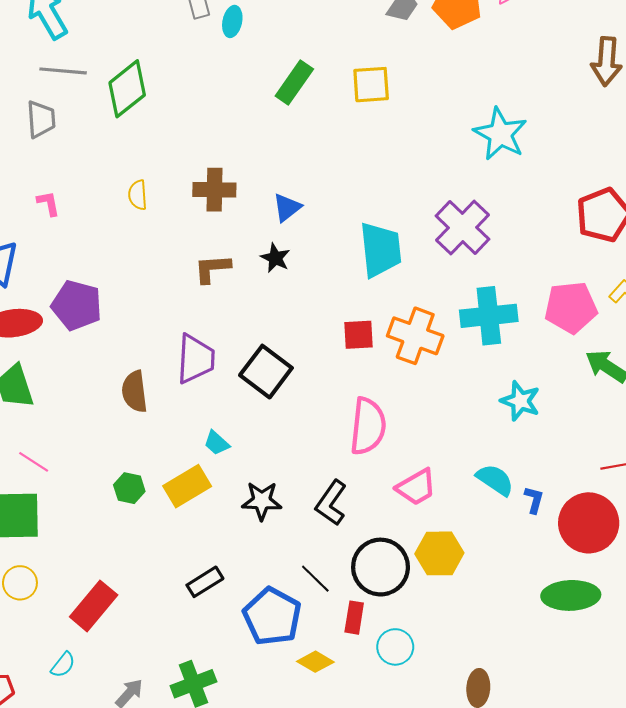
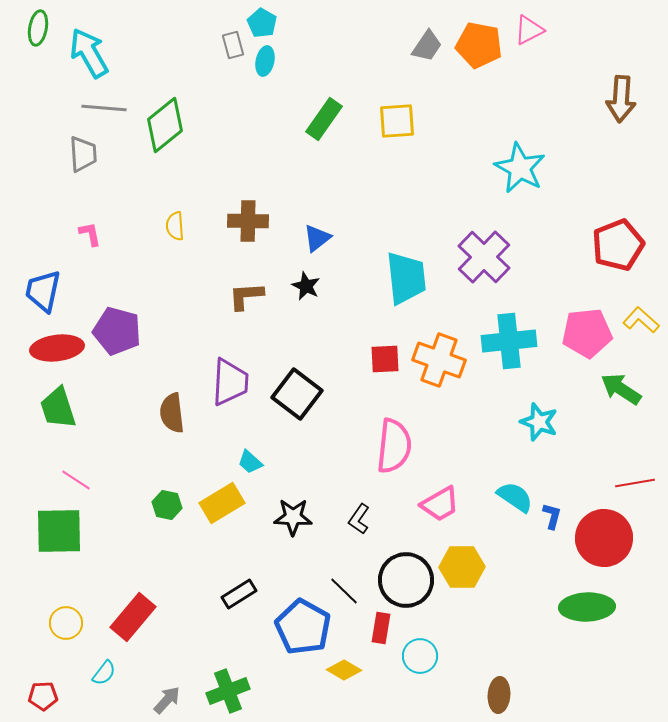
black L-shape: (331, 503) -> (359, 519), size x0.7
yellow circle: (20, 583) -> (66, 623), moved

